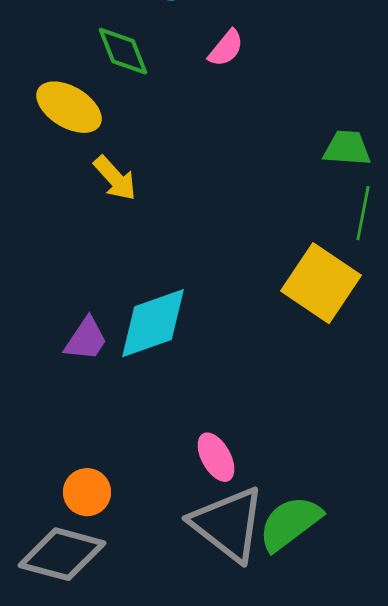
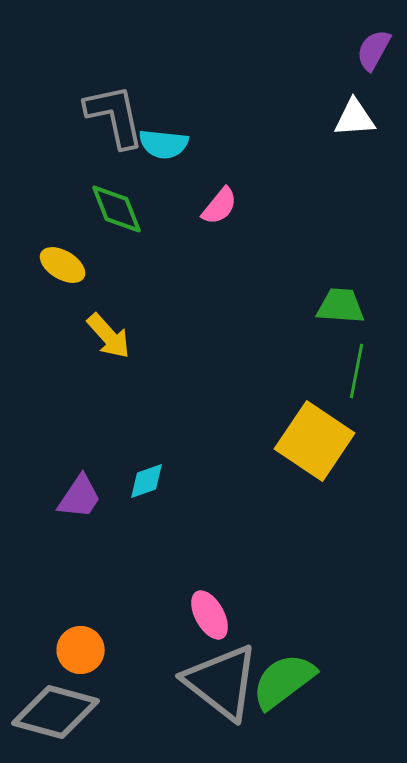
yellow ellipse: (69, 107) -> (63, 265), size x0.7
cyan diamond: (153, 323) -> (147, 481), size x0.5

